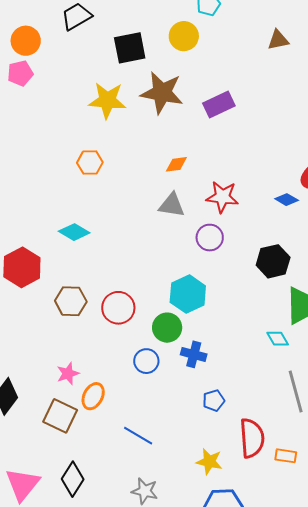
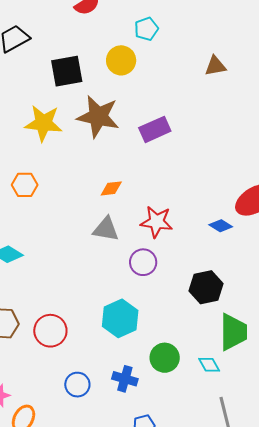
green circle: (167, 328) -> (165, 358), moved

